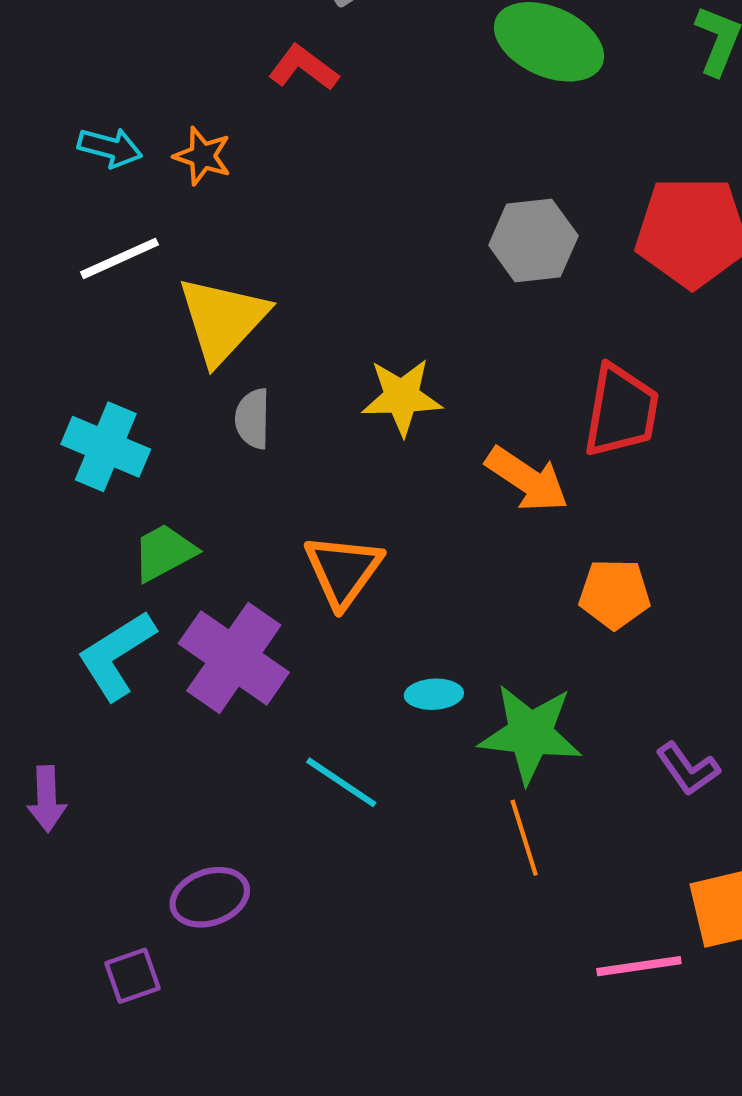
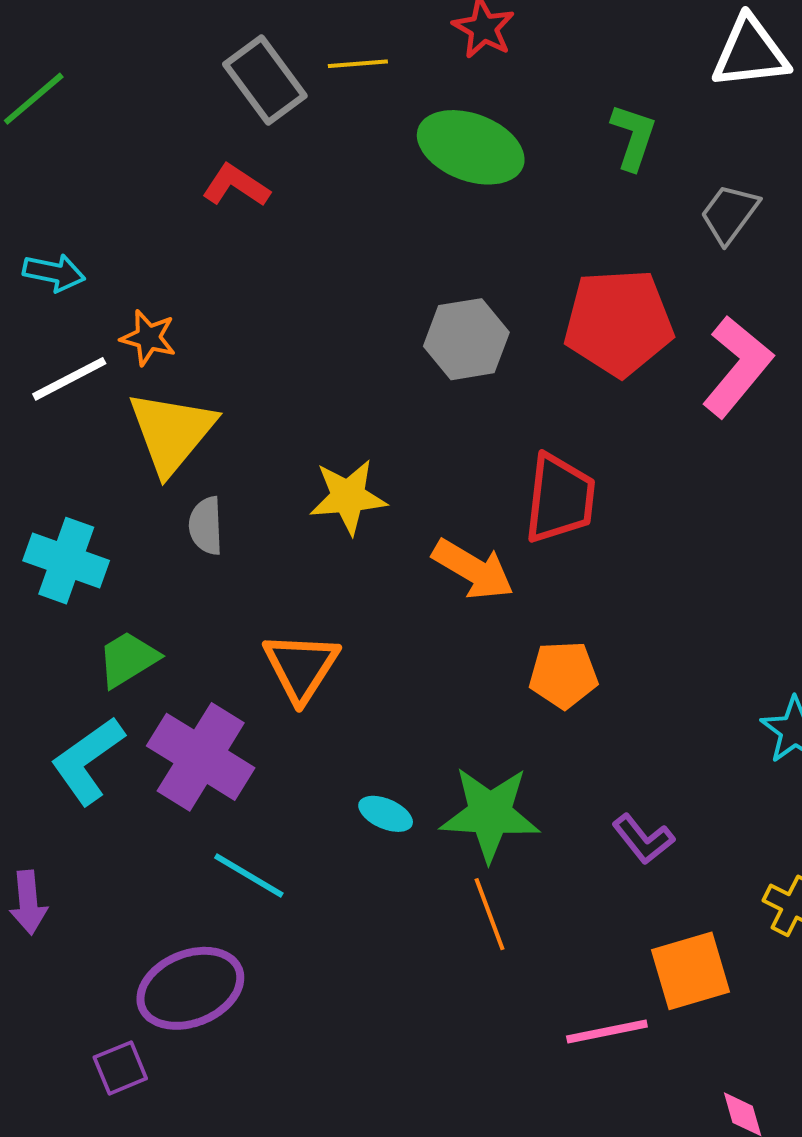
orange star: (203, 156) -> (148, 338), moved
cyan ellipse: (434, 694) -> (386, 814), moved, turned 30
cyan line: (341, 782) -> (249, 875), moved
purple ellipse: (210, 897) -> (190, 988), size x1.4

